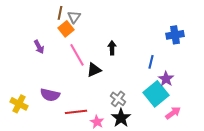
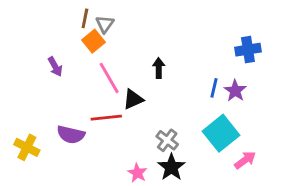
purple star: (166, 79) -> (235, 91), moved
red line: (76, 112) -> (106, 118), moved

